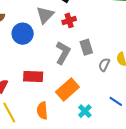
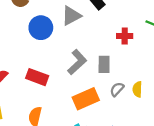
red cross: (69, 20) -> (125, 36), moved
orange rectangle: (67, 90) -> (86, 99), moved

